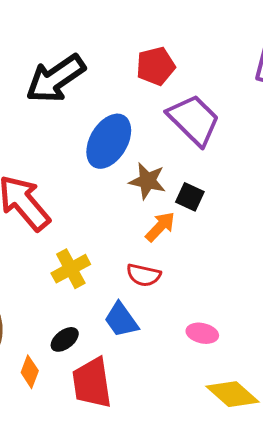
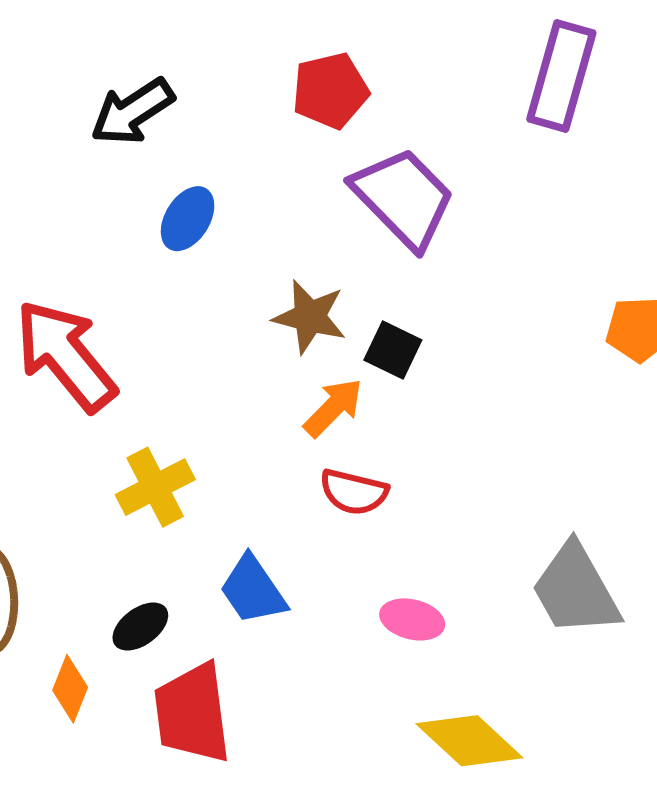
black arrow: (56, 79) -> (132, 112), size x0.7
blue ellipse: (109, 141) -> (188, 219), moved, size x0.6
red semicircle: (144, 275) -> (354, 492), moved

